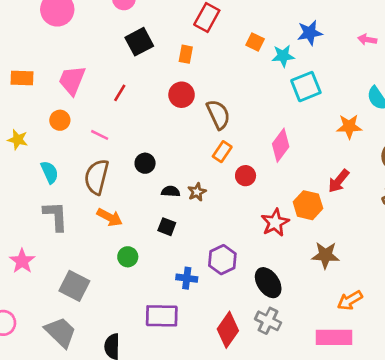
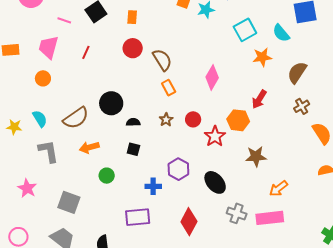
cyan square: (306, 87) -> (245, 30), moved
pink line: (100, 135) -> (64, 20), moved
yellow star: (18, 140) -> (14, 127), moved
orange rectangle: (222, 152) -> (169, 88), turned -56
black circle: (145, 163) -> (111, 103), size x1.5
red circle: (246, 176) -> (193, 119), moved
brown semicircle: (97, 177) -> (76, 118), turned -132
brown star: (197, 192) -> (166, 120), moved
orange arrow: (110, 217) -> (89, 147), turned 144
gray cross: (268, 321) -> (237, 213), moved

